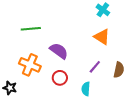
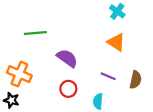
orange cross: (30, 65) -> (19, 74), moved
purple line: (95, 67) -> (108, 76), turned 72

